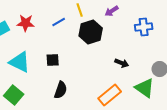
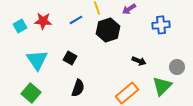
black square: (53, 60) -> (70, 58), turned 32
cyan triangle: (20, 62) -> (37, 60), turned 30
green triangle: (145, 88) -> (162, 86), turned 40

